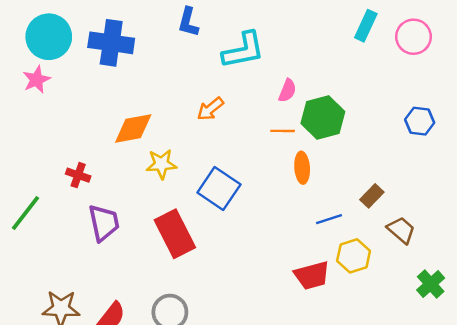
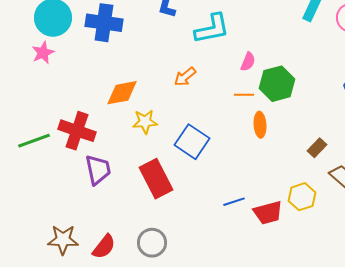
red cross: (78, 175) -> (77, 131), size x1.8
green line: (25, 213) -> (34, 141), moved, turned 32
blue line: (329, 219) -> (234, 202), moved

